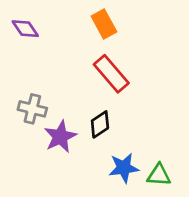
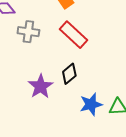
gray cross: (32, 109) -> (28, 32), moved

